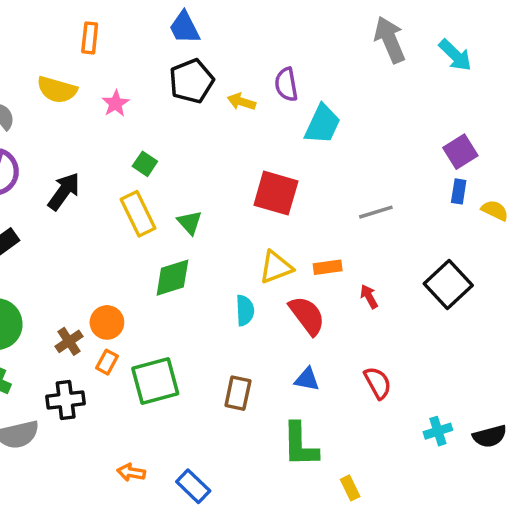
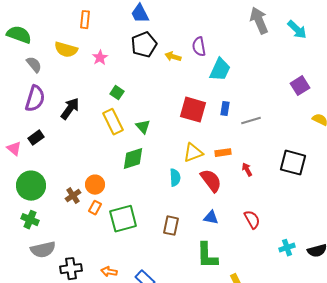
blue rectangle: (459, 191) -> (225, 109), moved
black square: (448, 284) -> (293, 163), turned -32
black cross: (66, 400) -> (71, 269), moved

